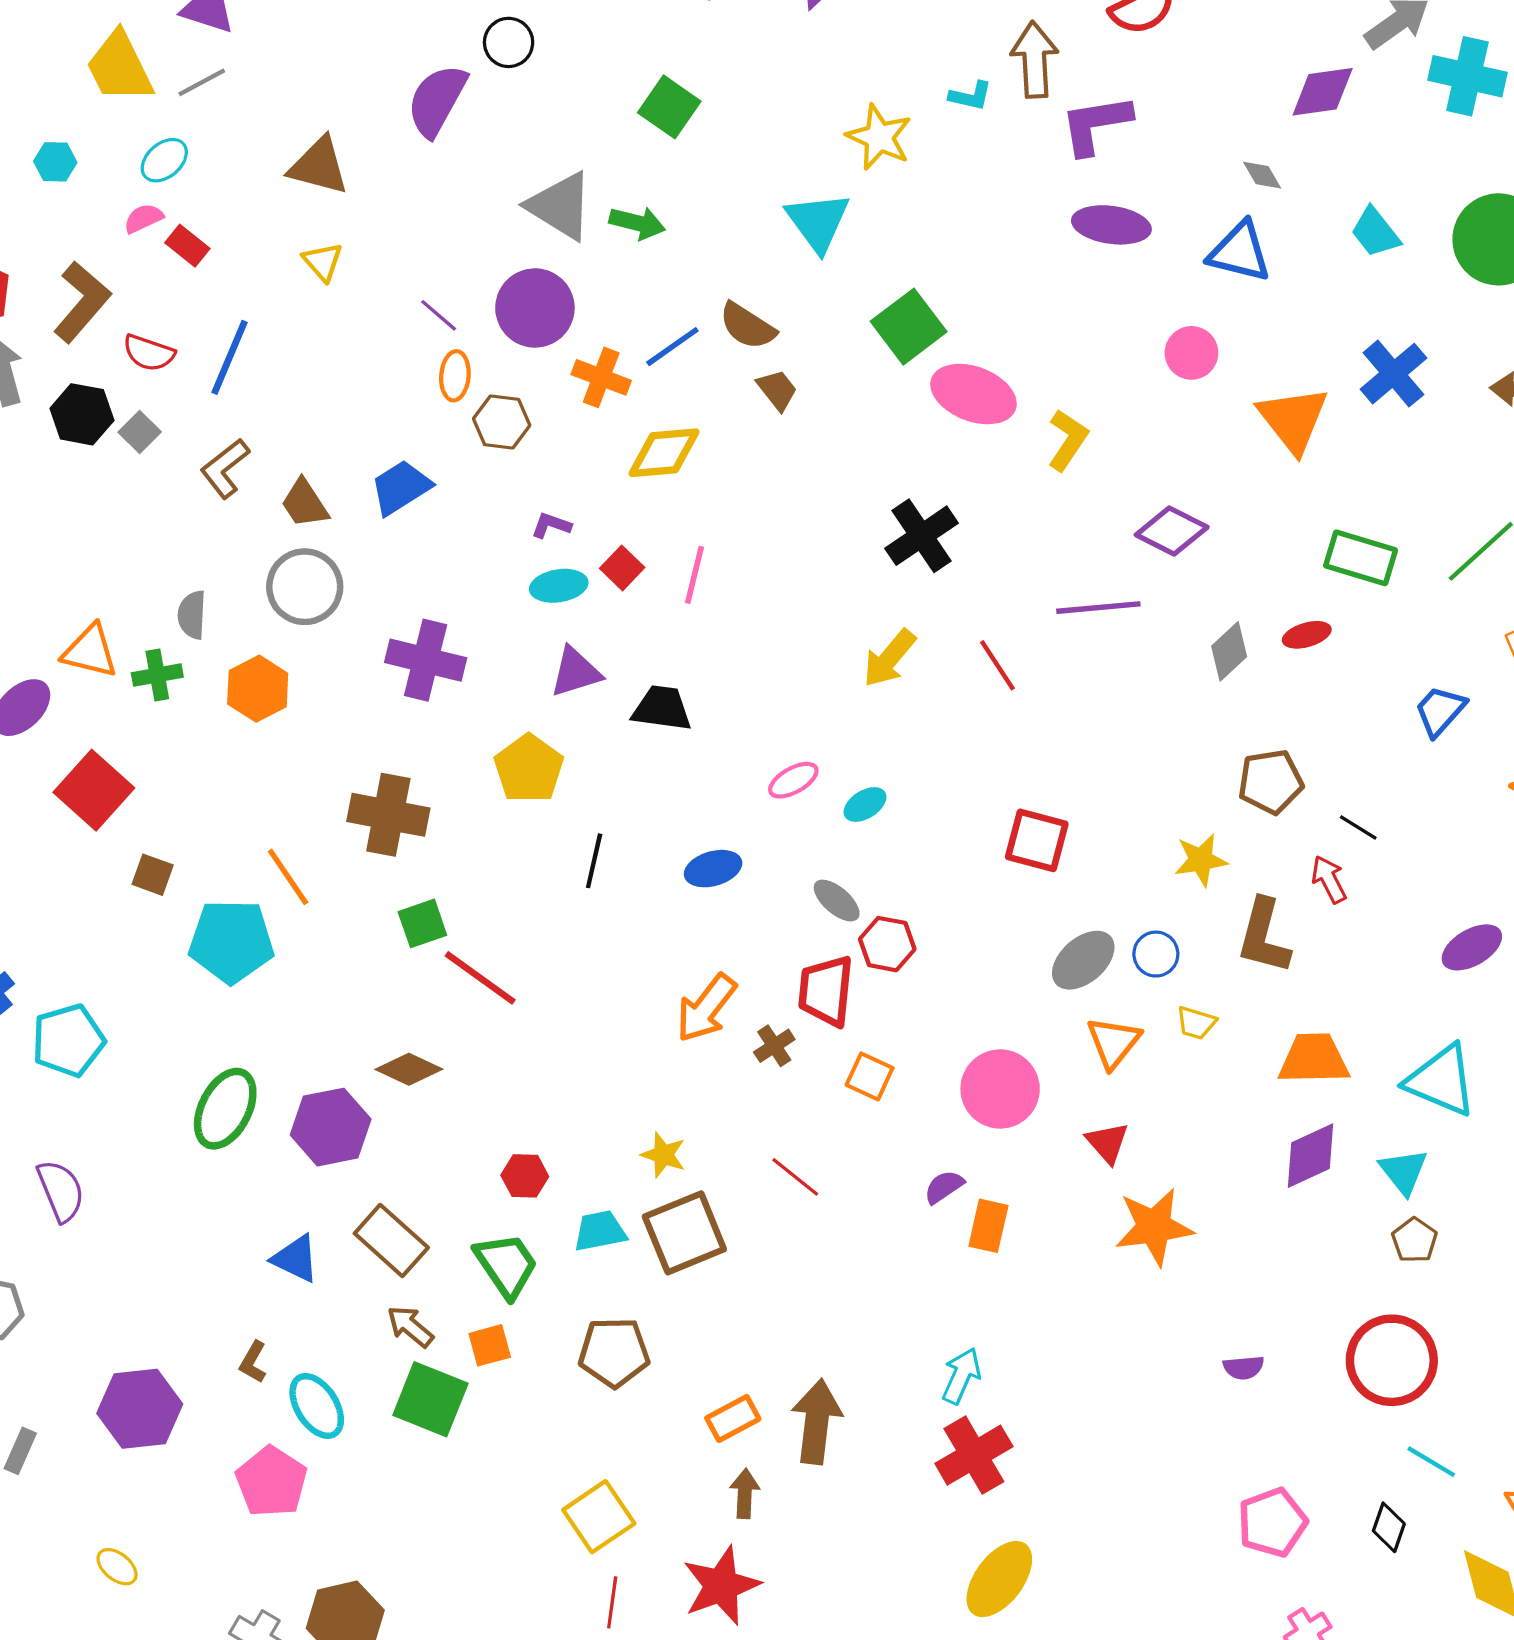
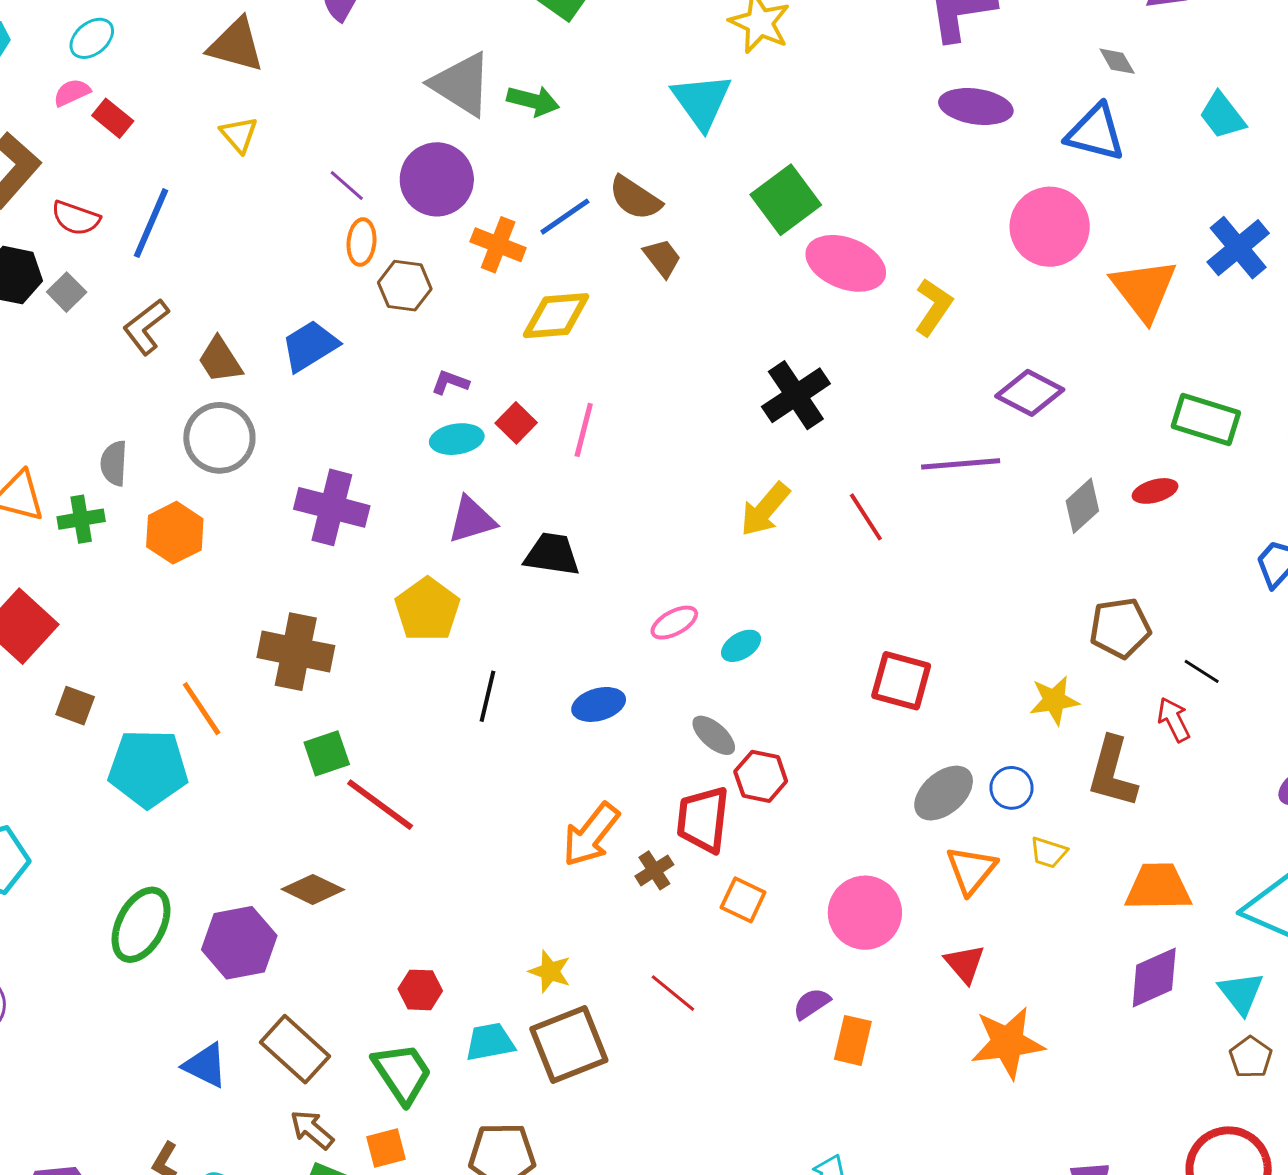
pink circle: (1191, 353) -> (1050, 227), size x1.6

